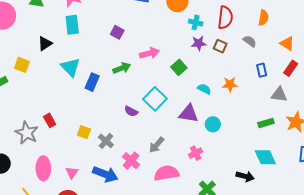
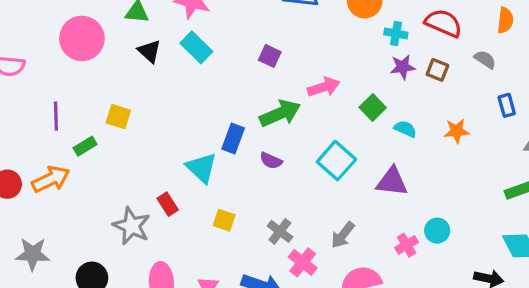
red semicircle: (225, 17) -> (443, 23), turned -70
cyan rectangle: (72, 25) -> (196, 47), turned -36
black triangle: (45, 44) -> (149, 51), moved, turned -42
cyan triangle: (70, 67) -> (201, 168), moved
green arrow: (122, 68) -> (280, 113), size x1.4
cyan semicircle: (204, 89) -> (405, 129), moved
purple semicircle: (131, 111) -> (271, 161), moved
cyan circle: (213, 124) -> (437, 231), moved
gray cross: (106, 141) -> (280, 231), moved

